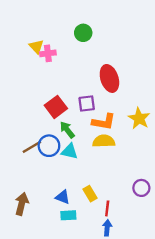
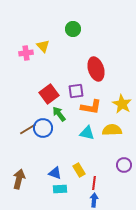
yellow triangle: (36, 47) -> (43, 46), moved
pink cross: (48, 53) -> (26, 53), moved
yellow semicircle: (104, 141) -> (112, 130), moved
cyan triangle: (70, 151) -> (87, 133), moved

